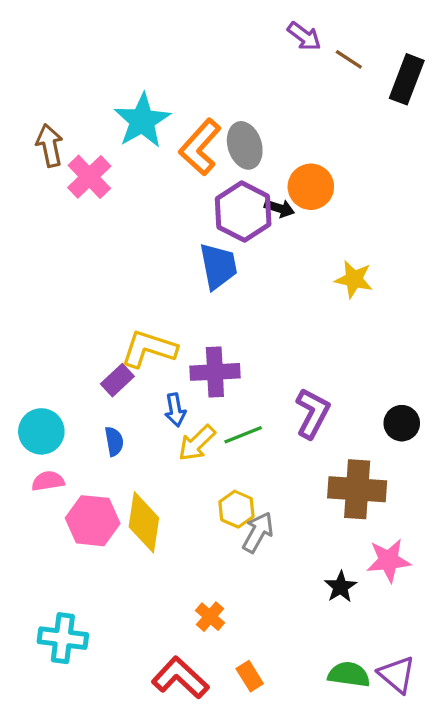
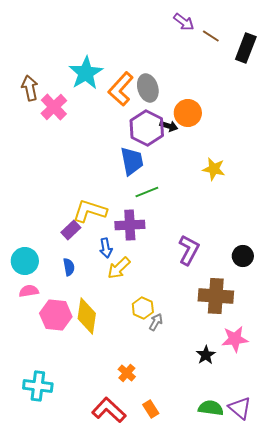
green line: (243, 435) -> (147, 192), moved
gray arrow: (258, 532) -> (156, 322), size x0.7

